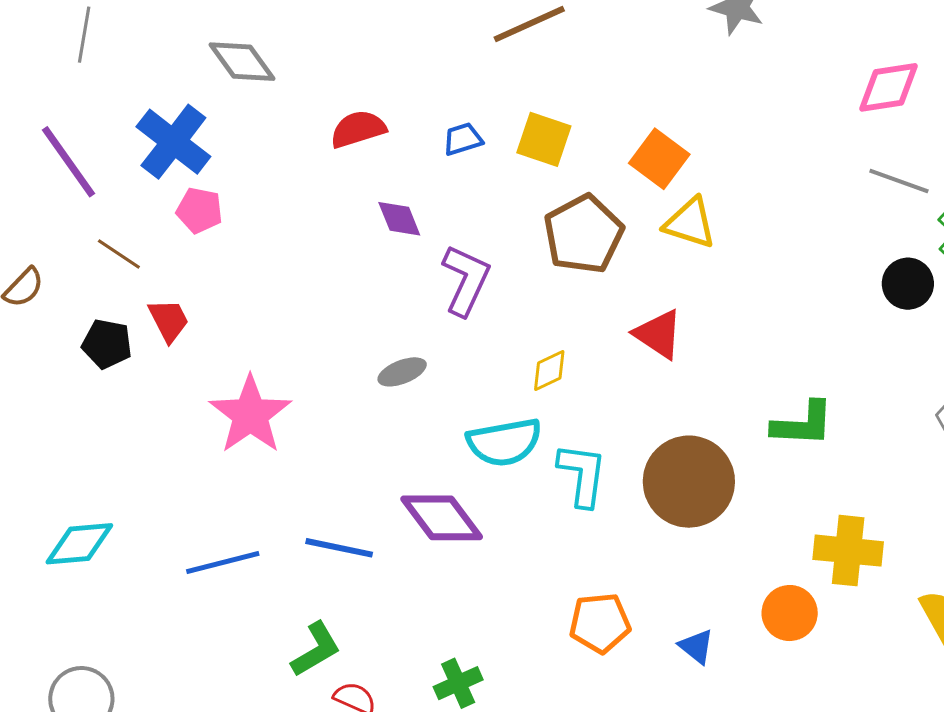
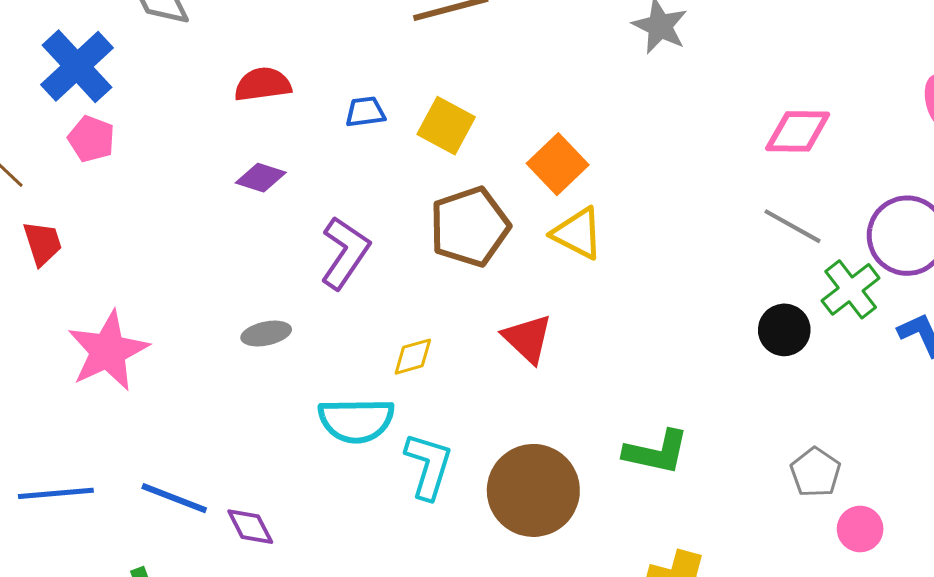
purple diamond: (399, 219) -> (261, 178), moved, turned -60
purple diamond: (442, 518) -> (250, 527), moved, size x0.6

